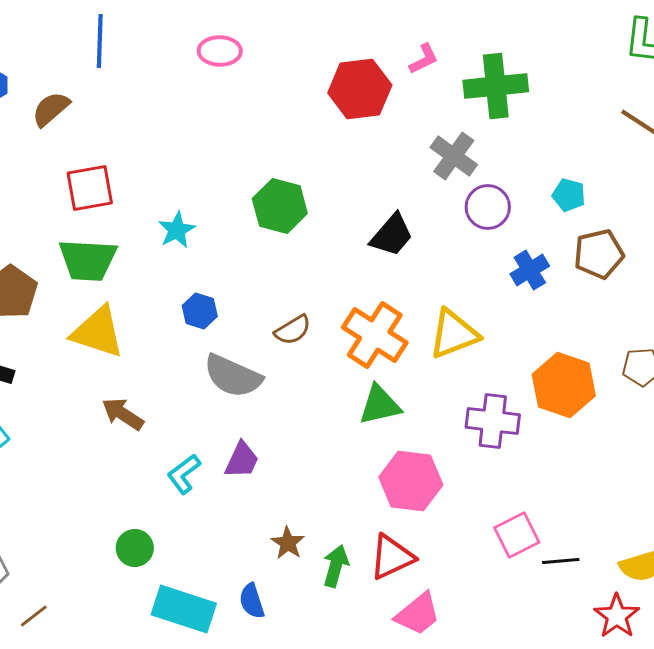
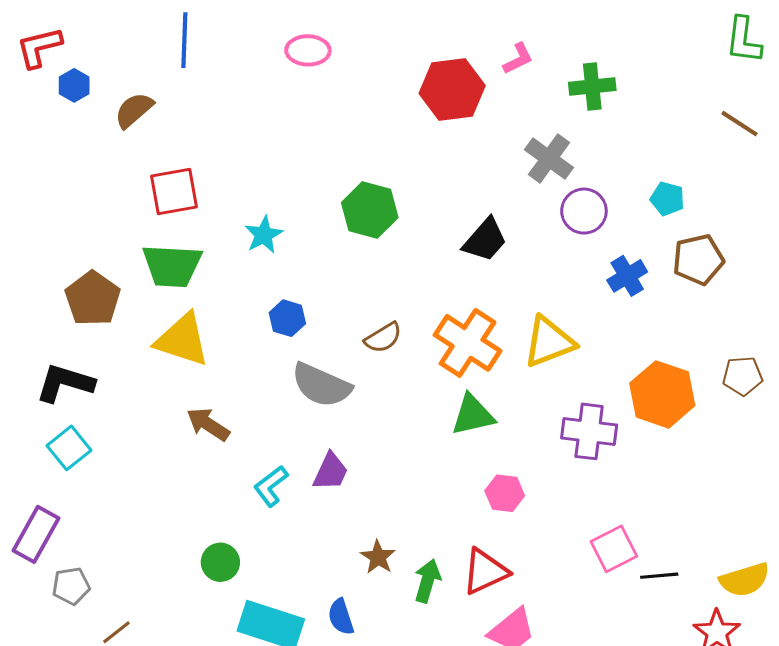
green cross: (496, 86) -> (592, 86), size x0.7
pink hexagon: (411, 481) -> (505, 493), size x0.6

